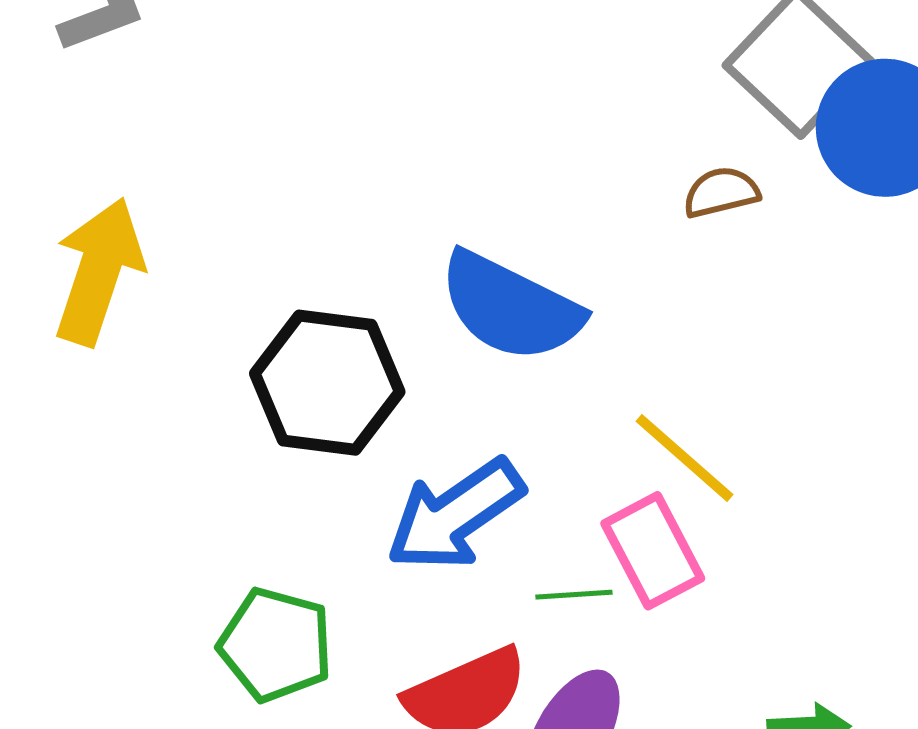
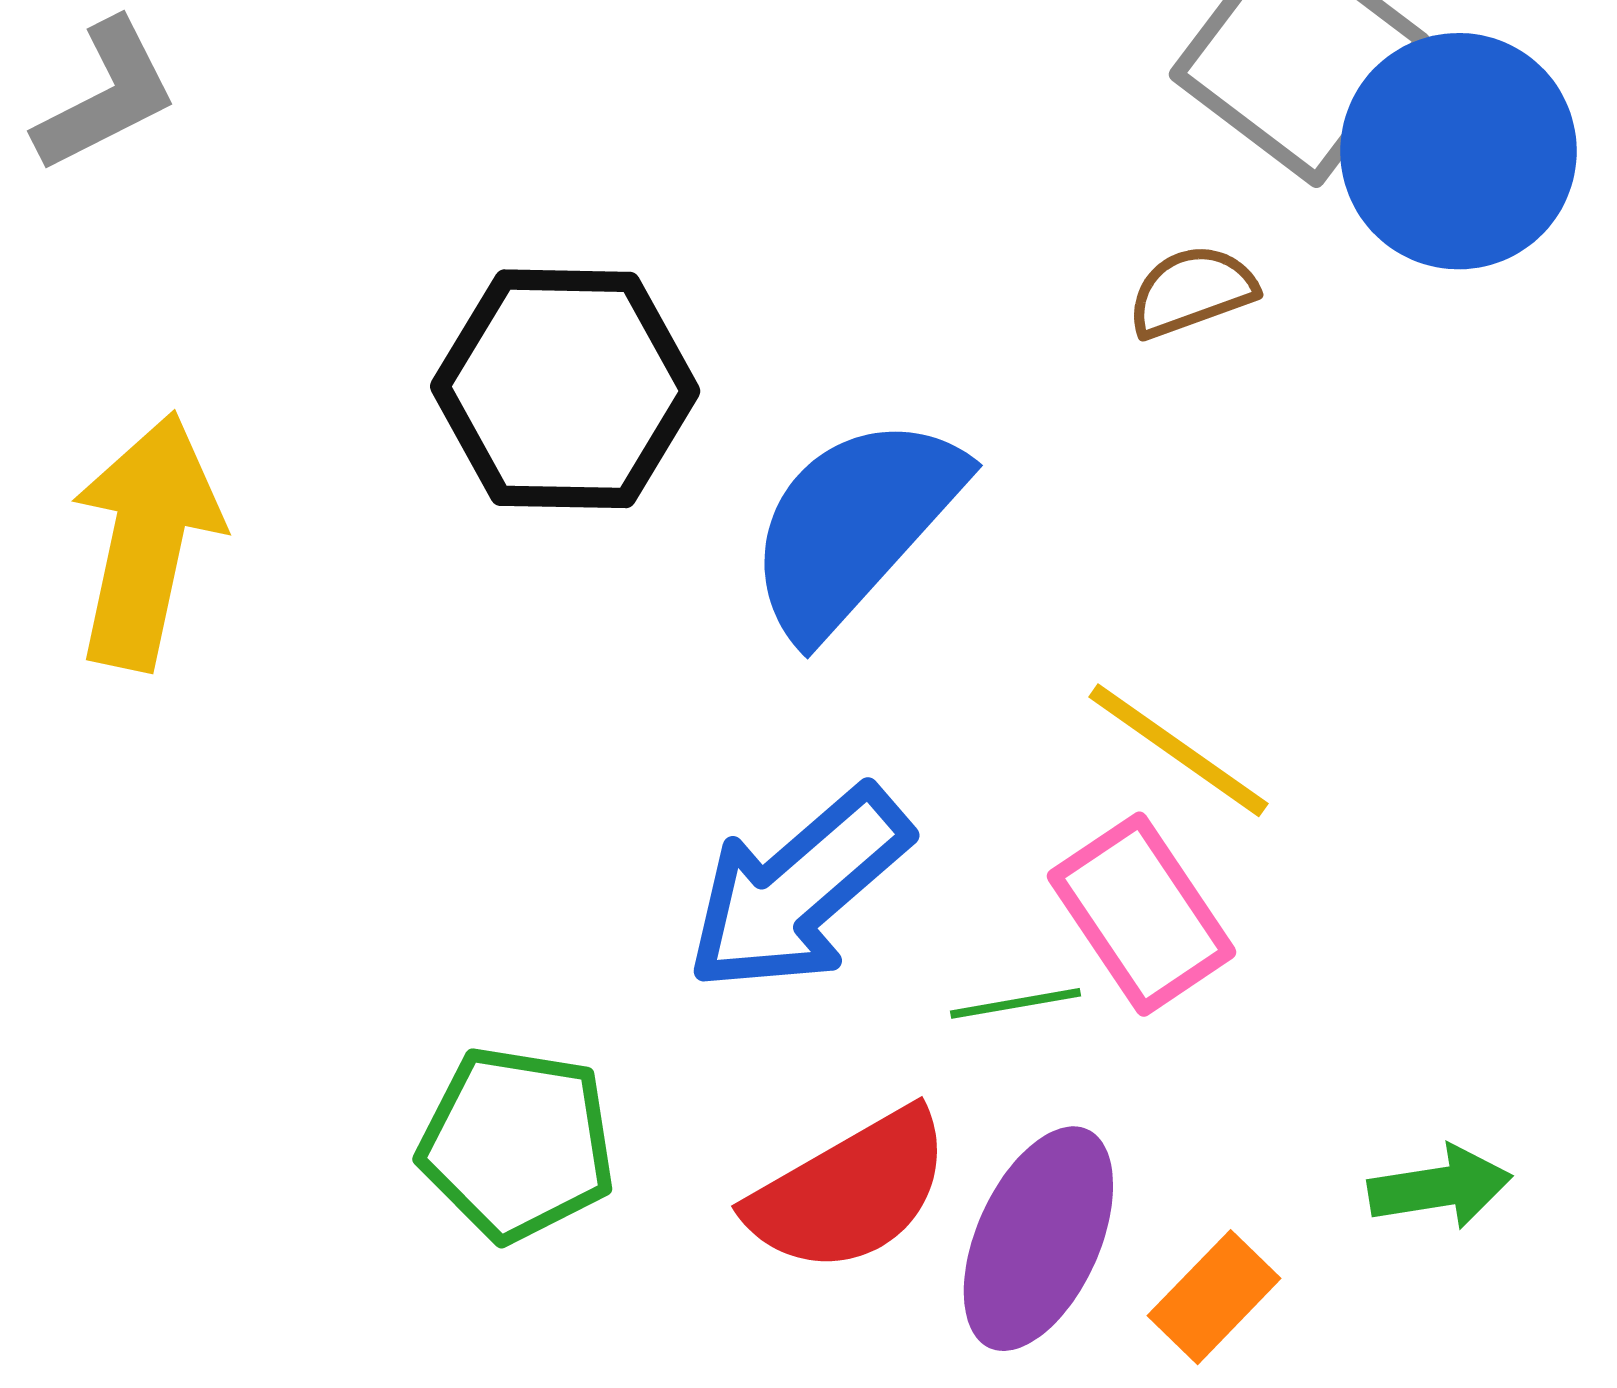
blue semicircle: (510, 307) -> (854, 525), turned 112
black hexagon: (327, 383) -> (565, 389), moved

